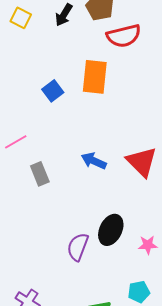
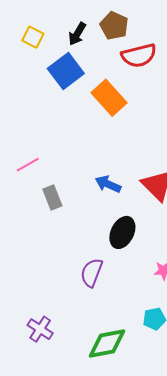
orange rectangle: (95, 77) -> (109, 98), turned -48
blue square: (53, 91) -> (66, 71), moved, size x1.6
black ellipse: (111, 230) -> (122, 232), moved

